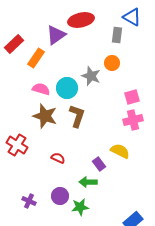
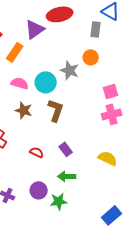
brown star: (45, 116) -> (24, 110), size x0.7
yellow semicircle: (120, 151) -> (108, 158), moved
purple rectangle: (99, 164) -> (66, 149), moved

